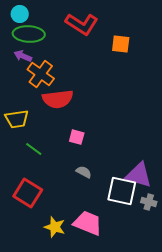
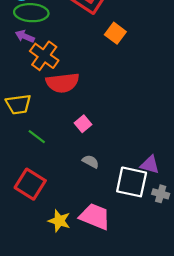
orange square: (121, 44) -> (115, 33), moved, turned 30
pink square: (77, 137) -> (83, 124), turned 35
purple triangle: (139, 175) -> (150, 165), size x0.7

